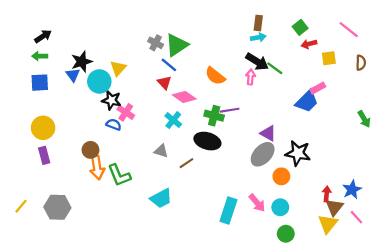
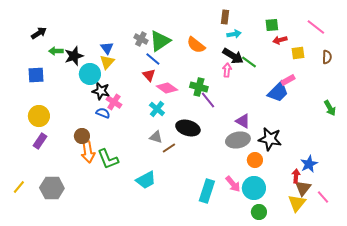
brown rectangle: (258, 23) -> (225, 17), moved
green square: (300, 27) -> (272, 25), turned 32
green arrow: (40, 56) -> (56, 51), moved
blue triangle: (73, 75) -> (107, 48), moved
orange semicircle: (215, 76) -> (196, 45), moved
purple line: (230, 110) -> (208, 100), turned 60
green cross: (214, 116) -> (199, 87), moved
gray triangle: (161, 151) -> (156, 137), moved
gray ellipse: (263, 154) -> (238, 140), turned 35
purple rectangle: (44, 155) -> (40, 141), turned 49
blue star: (352, 190) -> (309, 164), moved
cyan circle: (280, 207) -> (254, 188), size x1.5

